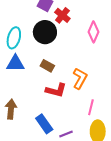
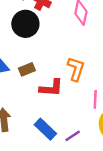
brown rectangle: (47, 66) -> (27, 69), moved, turned -40

